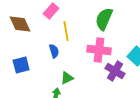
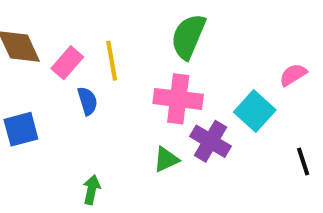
pink rectangle: (51, 11) -> (67, 63), moved
green triangle: (67, 78) -> (166, 159), moved

